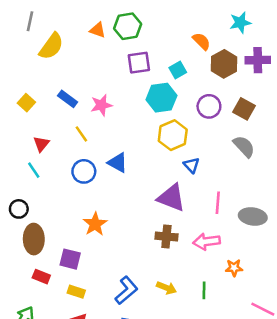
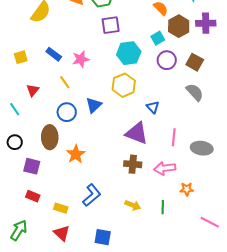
cyan square: (178, 70) -> (158, 38), moved
yellow square: (26, 103) -> (21, 57), turned 32
yellow hexagon: (173, 135) -> (124, 85), moved
blue triangle: (118, 163) -> (94, 105), turned 48
cyan line: (34, 170) -> (15, 109), moved
brown ellipse: (34, 239) -> (50, 137), moved
purple square: (70, 259) -> (32, 166), moved
blue L-shape: (126, 290) -> (92, 195), moved

